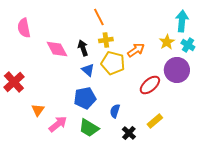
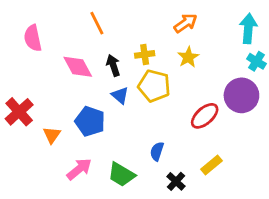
orange line: (99, 17) -> (97, 23), moved
yellow star: (167, 42) -> (188, 57), moved
orange arrow: (136, 50) -> (186, 23), moved
blue pentagon: (85, 98) -> (90, 121), moved, turned 30
orange triangle: (38, 110) -> (52, 135), moved

